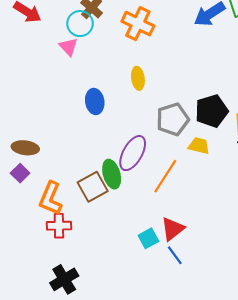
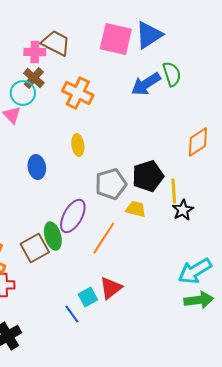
blue line: (175, 255) -> (72, 314), moved

